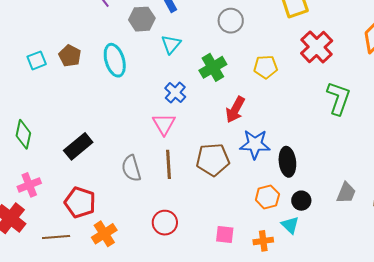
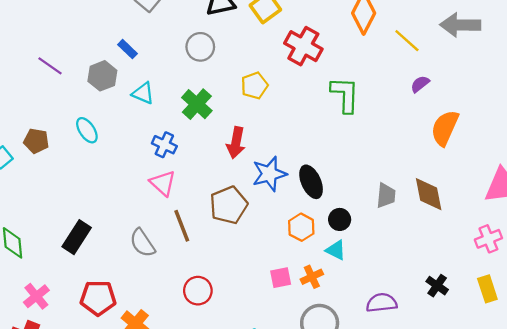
cyan triangle: (171, 44) -> (143, 93), turned -30
cyan ellipse: (115, 60) -> (87, 130), size x0.7
pink square: (225, 235) -> (281, 278), moved

